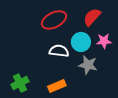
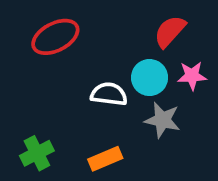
red ellipse: (54, 20) -> (55, 37), moved

